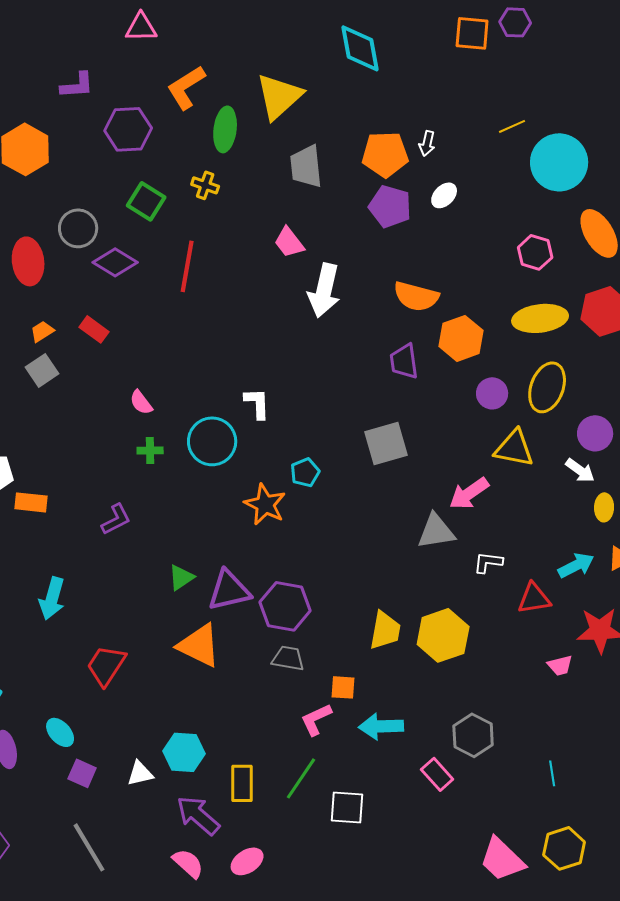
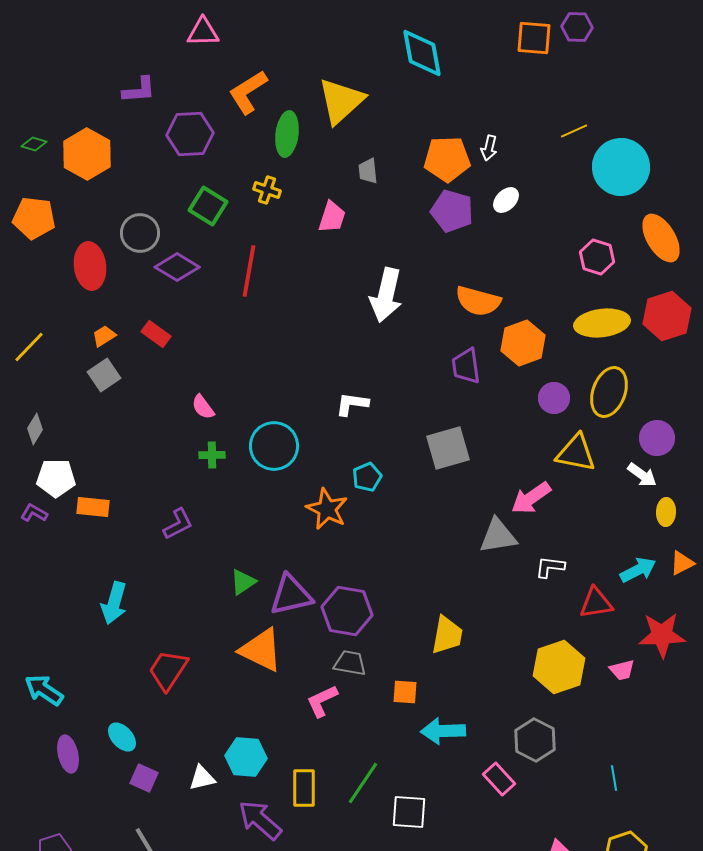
gray trapezoid: (306, 166) -> (368, 171), size x0.6
pink trapezoid: (289, 242) -> (332, 217), moved, turned -124
white L-shape: (257, 403) -> (352, 404), moved, turned -80
yellow hexagon: (443, 635) -> (559, 667), moved
pink L-shape: (316, 719) -> (322, 701), moved

